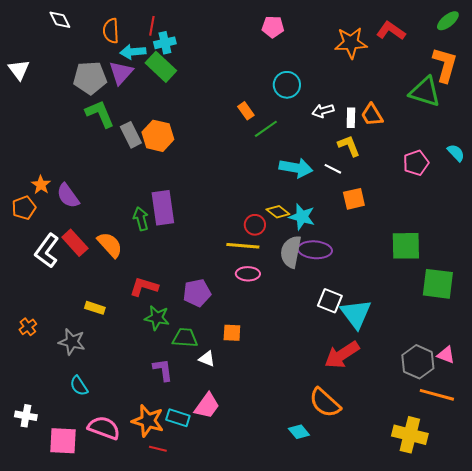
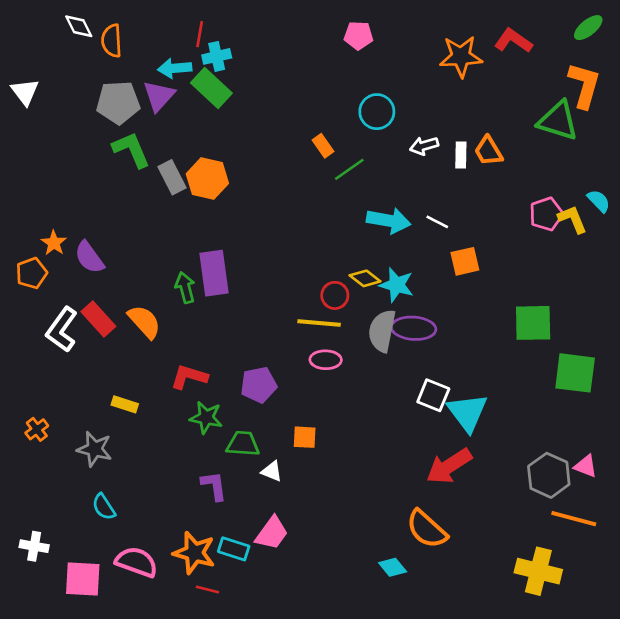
orange semicircle: (111, 31) -> (112, 41), moved
yellow L-shape: (349, 146) -> (572, 219), moved

